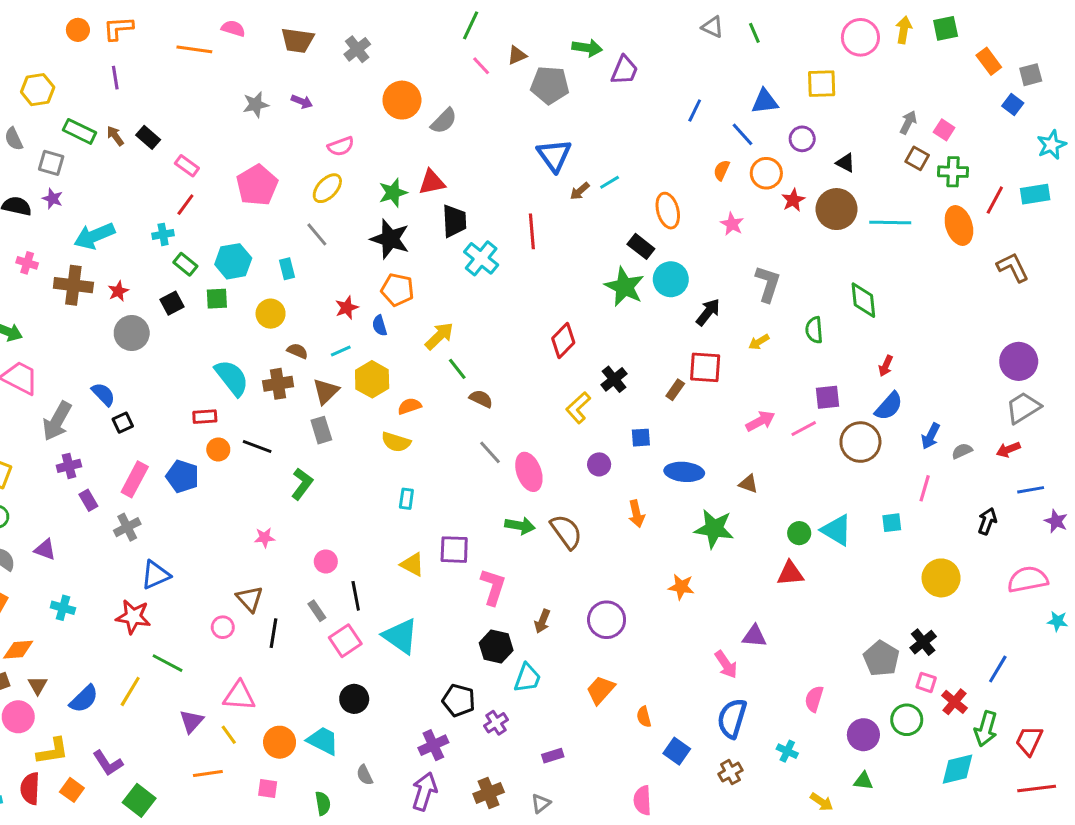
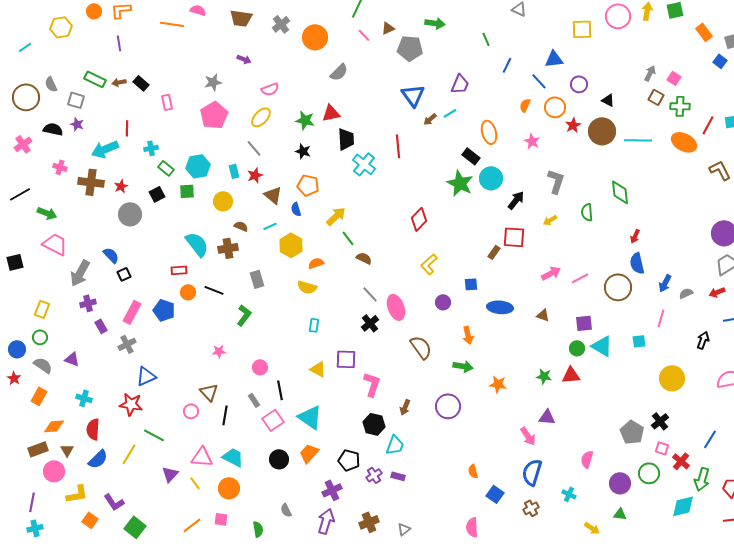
green line: (754, 33) -> (486, 39), moved
purple trapezoid: (624, 70) -> (460, 84), moved
yellow square: (822, 84) -> (582, 29), moved
yellow hexagon: (38, 90) -> (61, 27), moved
orange circle: (402, 100) -> (315, 37), moved
gray star: (256, 105) -> (213, 82), moved
brown arrow: (115, 136) -> (119, 82), turned -64
pink rectangle: (187, 166) -> (167, 102), turned 42
green star: (393, 193) -> (305, 120), turned 30
red line: (185, 205) -> (127, 128), moved, turned -35
orange ellipse: (959, 225) -> (684, 142), turned -45
black star: (390, 239) -> (303, 151), size x0.6
red star: (347, 308) -> (255, 175), moved
black cross: (614, 379) -> (370, 323), moved
brown triangle: (326, 391) -> (273, 195), moved, turned -36
purple square: (828, 397) -> (584, 323), moved
blue semicircle: (889, 406) -> (637, 263), turned 125
green arrow: (520, 526) -> (463, 366), moved
green star: (714, 529) -> (544, 376), moved, size x0.6
orange trapezoid: (601, 690) -> (309, 453), moved
cyan trapezoid: (323, 741) -> (233, 457), moved
purple rectangle: (553, 756) -> (398, 476), moved, turned 32
orange line: (208, 774) -> (192, 525), moved, turned -30
red semicircle: (30, 788) -> (93, 429), moved

